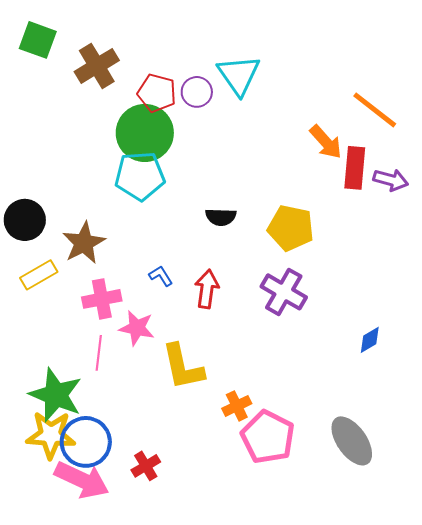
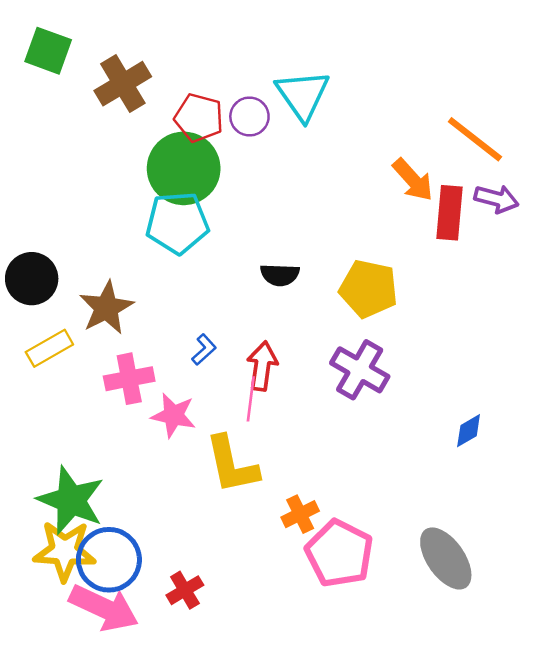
purple arrow: (391, 180) -> (496, 199), moved
blue L-shape: (161, 276) -> (204, 350), turned 80
pink line: (99, 353) -> (251, 399), moved

